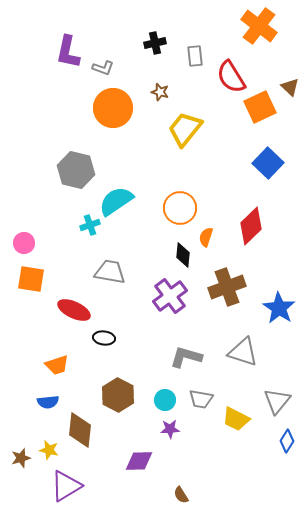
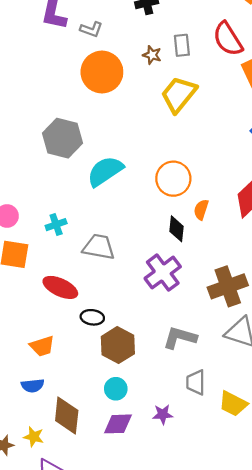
gray rectangle: (195, 56) -> (182, 45), moved
cyan cross: (90, 225) -> (56, 225), moved
brown cross: (227, 287) -> (228, 286), moved
brown hexagon: (118, 395) -> (118, 345), moved
gray trapezoid: (201, 399) -> (196, 382), turned 80
cyan circle: (165, 400) -> (116, 389), moved
purple diamond: (139, 461) -> (118, 424), moved

